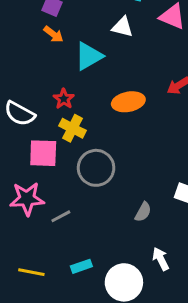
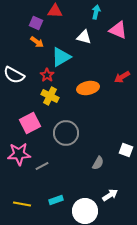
red star: (64, 99) -> (47, 75), moved
white semicircle: (20, 114) -> (14, 75), moved
yellow cross: (73, 128) -> (50, 96), moved
pink square: (43, 153) -> (30, 123), turned -30
white arrow: (161, 259) -> (110, 195), turned 84

